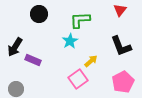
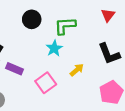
black circle: (39, 14) -> (32, 19), moved
pink square: (78, 79) -> (46, 83), moved

